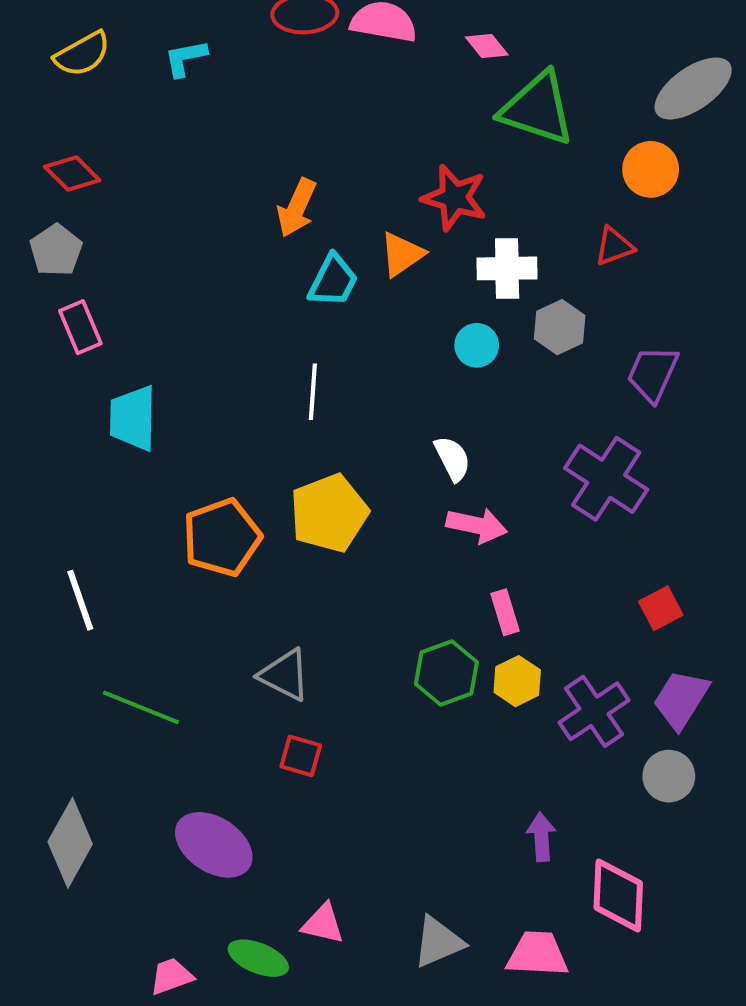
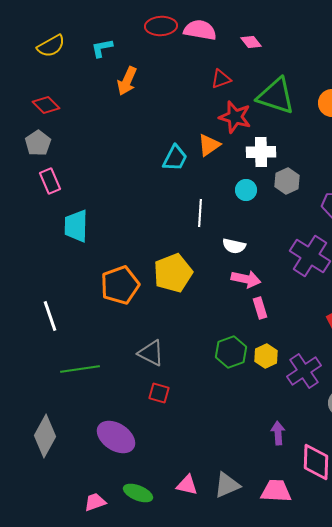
green triangle: (537, 109) -> (276, 96), moved
orange arrow: (297, 208) -> (127, 81), moved
red triangle: (614, 246) -> (221, 79), moved
white line: (313, 392) -> (200, 213), moved
white semicircle: (452, 459) -> (234, 246), turned 130
pink rectangle: (505, 612) -> (260, 308), moved
green line: (141, 707) -> (80, 369), turned -30
pink triangle: (323, 924) -> (187, 485), moved

